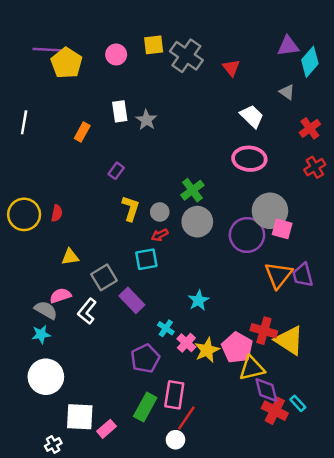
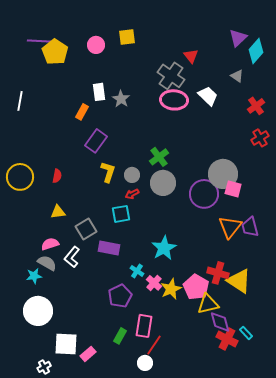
purple triangle: (288, 46) -> (238, 38), turned -36
gray cross: (186, 56) -> (171, 76), moved
orange rectangle: (82, 132) -> (82, 112), moved
pink ellipse: (249, 159) -> (174, 100), moved
purple rectangle: (116, 171) -> (96, 141), size x1.6
red semicircle: (57, 213) -> (57, 176), moved
purple rectangle: (132, 300) -> (109, 248), turned -35
cyan star: (198, 300) -> (164, 248), size x1.4
gray semicircle: (46, 310) -> (47, 263), moved
green rectangle: (145, 407) -> (120, 336), size x0.7

